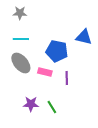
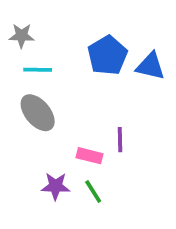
gray star: (20, 13) -> (21, 36), moved
blue pentagon: (57, 51) -> (107, 55), moved, turned 30
pink rectangle: (45, 72) -> (90, 156), moved

